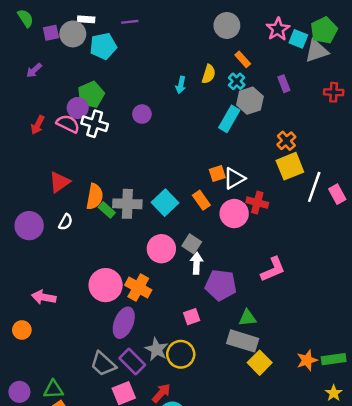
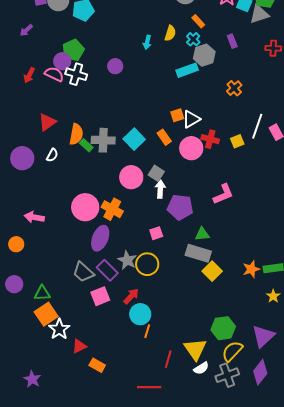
cyan rectangle: (229, 119) -> (187, 70), turned 40
yellow square: (290, 166) -> (237, 141), moved, size x0.6
purple circle: (19, 392) -> (14, 284), moved

